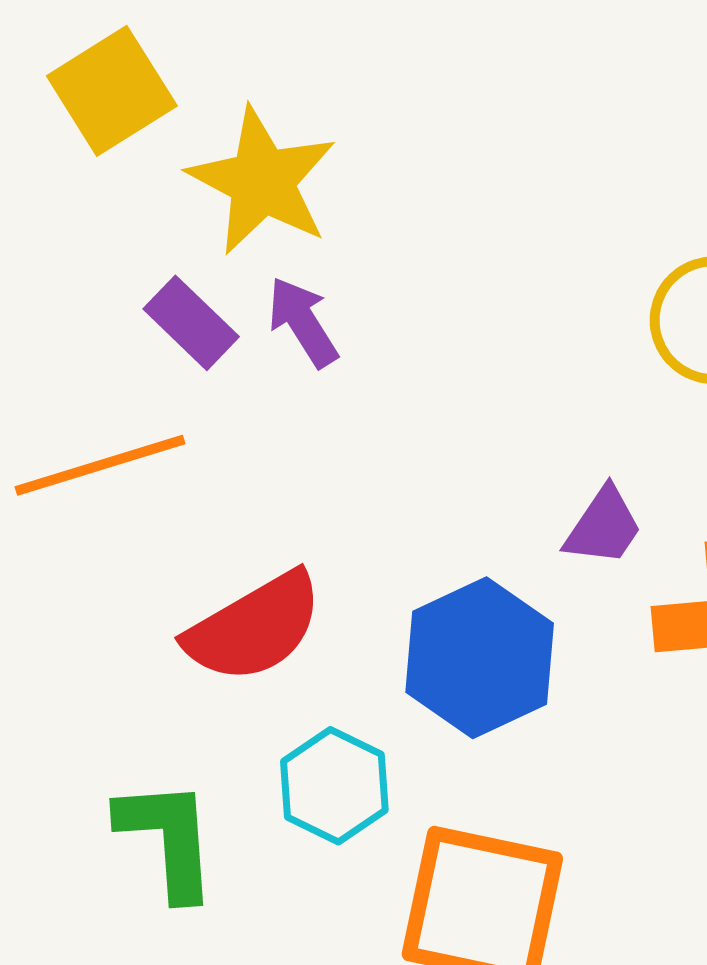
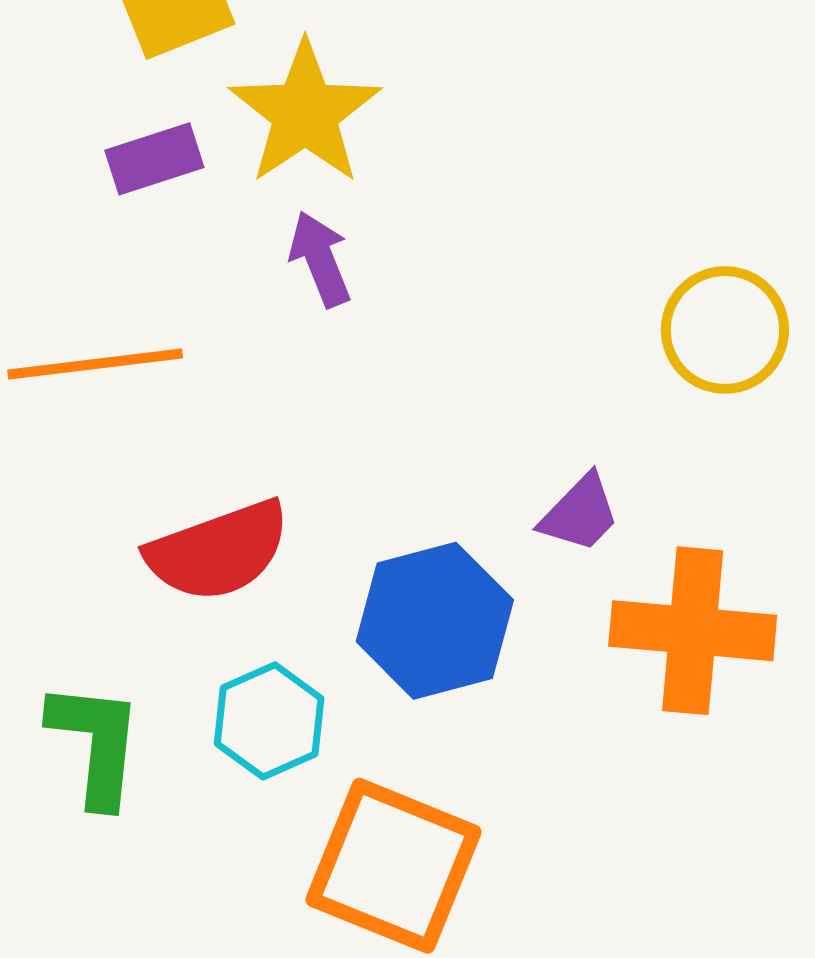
purple rectangle: (191, 323) -> (154, 159), moved, turned -72

